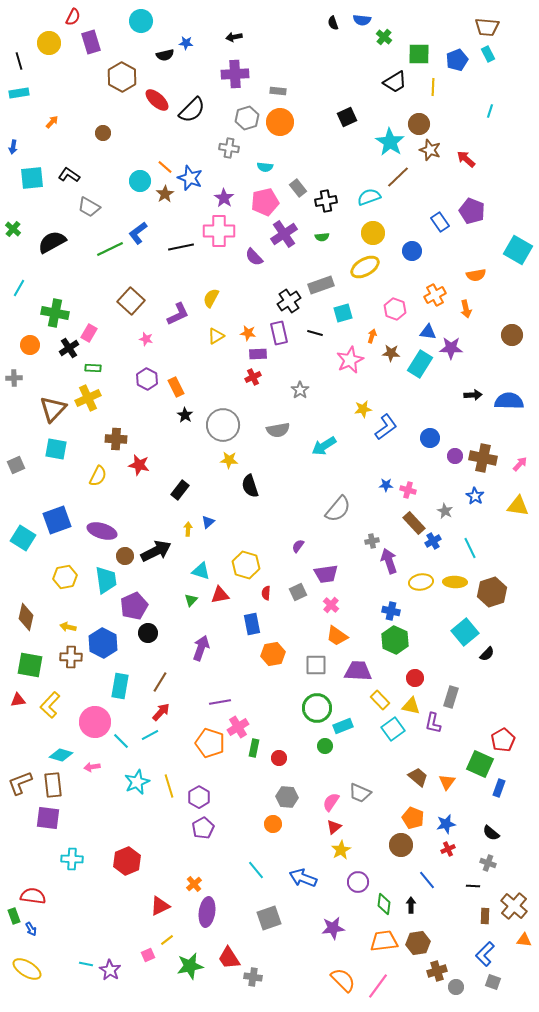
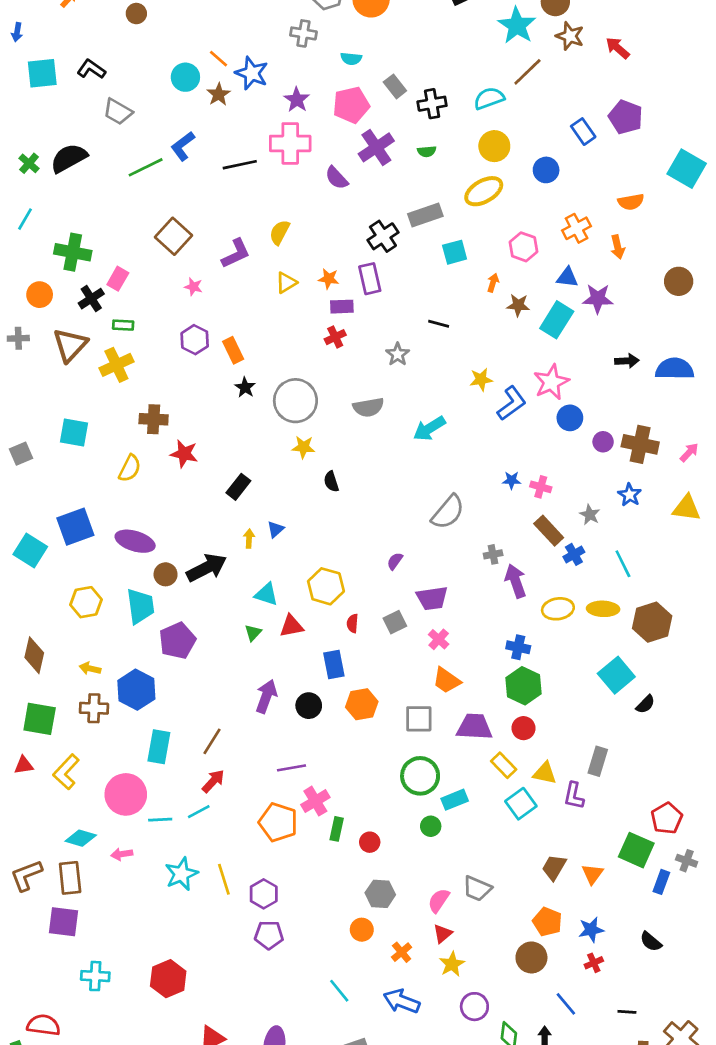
green cross: (13, 229) -> (29, 163), moved
black line: (315, 333) -> (439, 324), moved
pink star: (350, 360) -> (551, 382), moved
brown triangle: (53, 409) -> (70, 345), moved
black semicircle: (250, 486) -> (331, 482), size x0.7
black circle: (148, 633) -> (309, 706), moved
red circle: (415, 678) -> (523, 728), moved
cyan line: (121, 741) -> (160, 820), turned -48
brown trapezoid: (418, 777) -> (554, 867), turned -100
purple pentagon: (203, 828) -> (269, 935), turned 30
gray cross: (488, 863) -> (687, 861), moved
orange cross: (194, 884) -> (402, 952), moved

